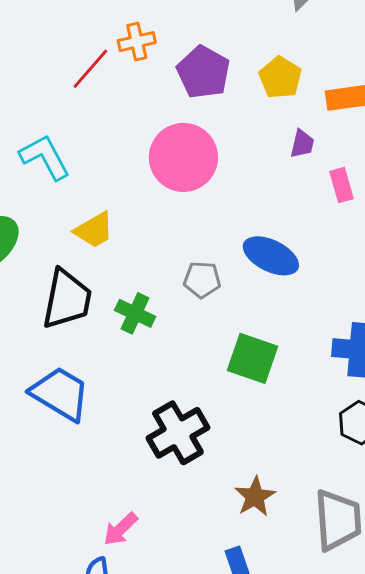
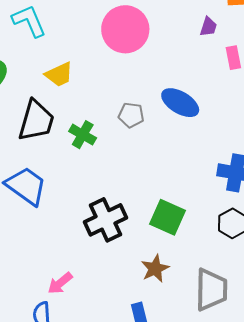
green square: (252, 358) -> (167, 217), moved

